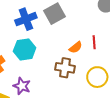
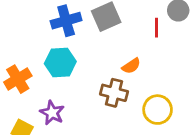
red line: (94, 42) -> (156, 28), moved

